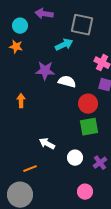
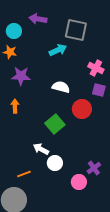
purple star: (45, 71) -> (21, 76), moved
green square: (89, 127) -> (55, 124), moved, turned -30
white circle: (75, 158) -> (55, 163), moved
pink circle: (85, 192) -> (79, 182), moved

